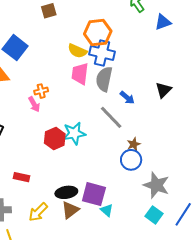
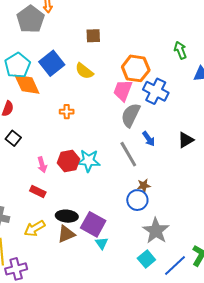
yellow semicircle: (77, 51) -> (84, 71), moved
blue cross: (102, 53) -> (156, 91), moved
pink trapezoid: (80, 74) -> (123, 90), moved
pink arrow: (34, 104) -> (42, 165), moved
red rectangle: (21, 177) -> (38, 191), moved

